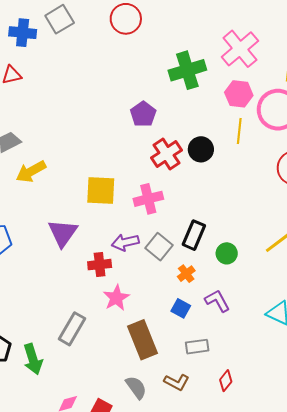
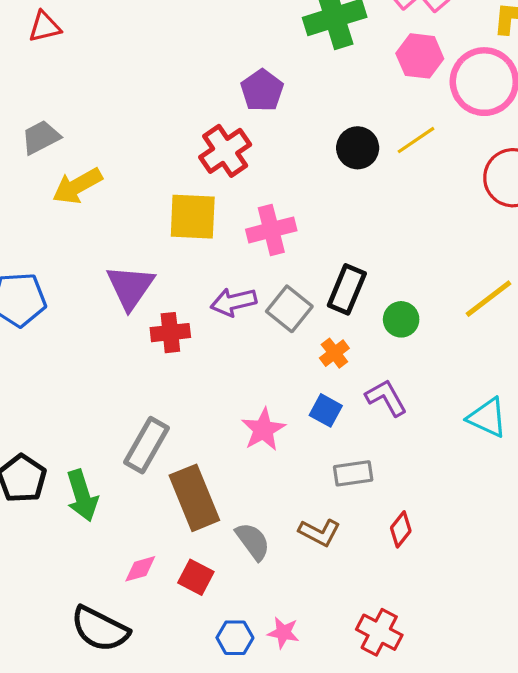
yellow line: (239, 131) -> (416, 140), moved, turned 50
red cross: (166, 154) -> (225, 151), moved
red cross: (100, 265) -> (170, 333), moved
pink star: (116, 298) -> (263, 430), moved
brown rectangle: (142, 340) -> (194, 498), moved

